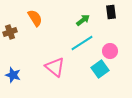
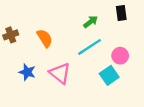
orange semicircle: (35, 18) -> (45, 38), moved
blue star: (13, 75) -> (27, 72), moved

